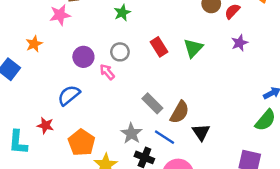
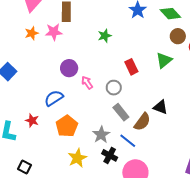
orange star: (34, 44) -> (32, 33), moved
green triangle: (193, 48) -> (164, 60), moved
gray circle: (120, 52) -> (114, 88), moved
black triangle: (201, 132) -> (160, 107), moved, turned -42
orange pentagon: (82, 143) -> (67, 126), moved

